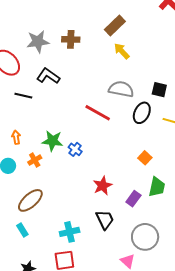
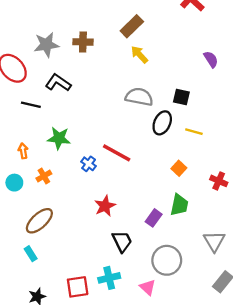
red line: (98, 113) -> (117, 153), moved
green star: (52, 141) -> (59, 138), moved
orange square: (145, 158) -> (179, 168), moved
red star: (103, 186) -> (105, 206), moved
cyan cross: (70, 232) -> (109, 278), moved

